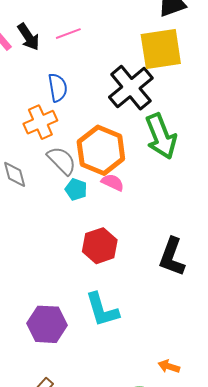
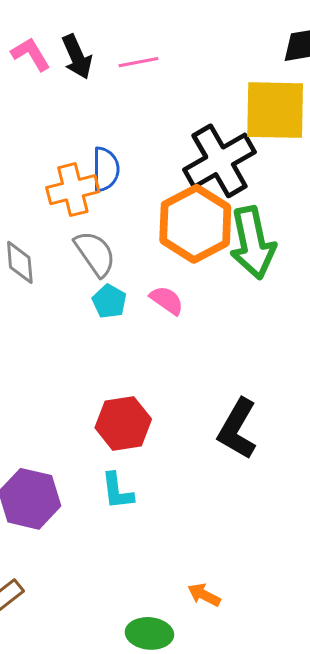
blue semicircle: (58, 88) -> (106, 169), moved
orange hexagon: (101, 150) -> (195, 224), moved
red hexagon: (100, 246) -> (123, 423), moved
cyan L-shape: (102, 310) -> (117, 491), size x0.7

